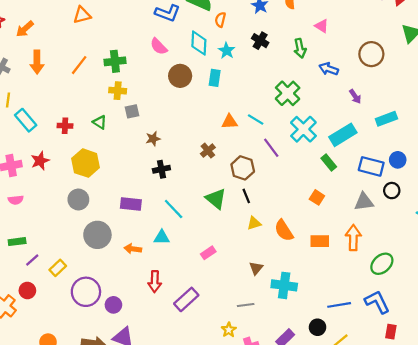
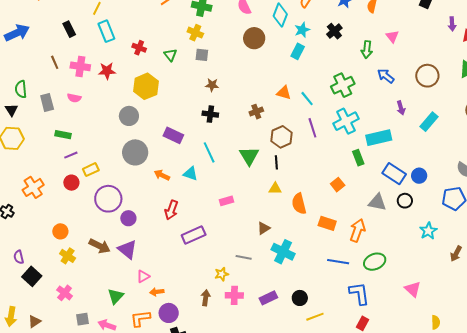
cyan rectangle: (215, 78) -> (298, 51), moved
cyan rectangle: (386, 119) -> (429, 122), moved, turned -48
red circle: (27, 291) -> (71, 183), moved
blue line: (339, 305) -> (338, 262), moved

